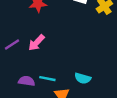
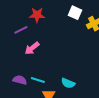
purple line: (12, 45) -> (21, 30), moved

